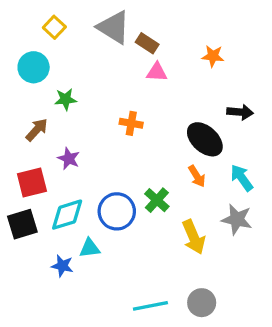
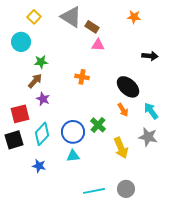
orange star: (213, 56) -> (134, 17), moved
black arrow: (240, 112) -> (150, 56), moved
brown arrow: (37, 130) -> (35, 81), moved
cyan diamond: (67, 215) -> (42, 134), turned -30
cyan triangle: (90, 248) -> (73, 156), moved

